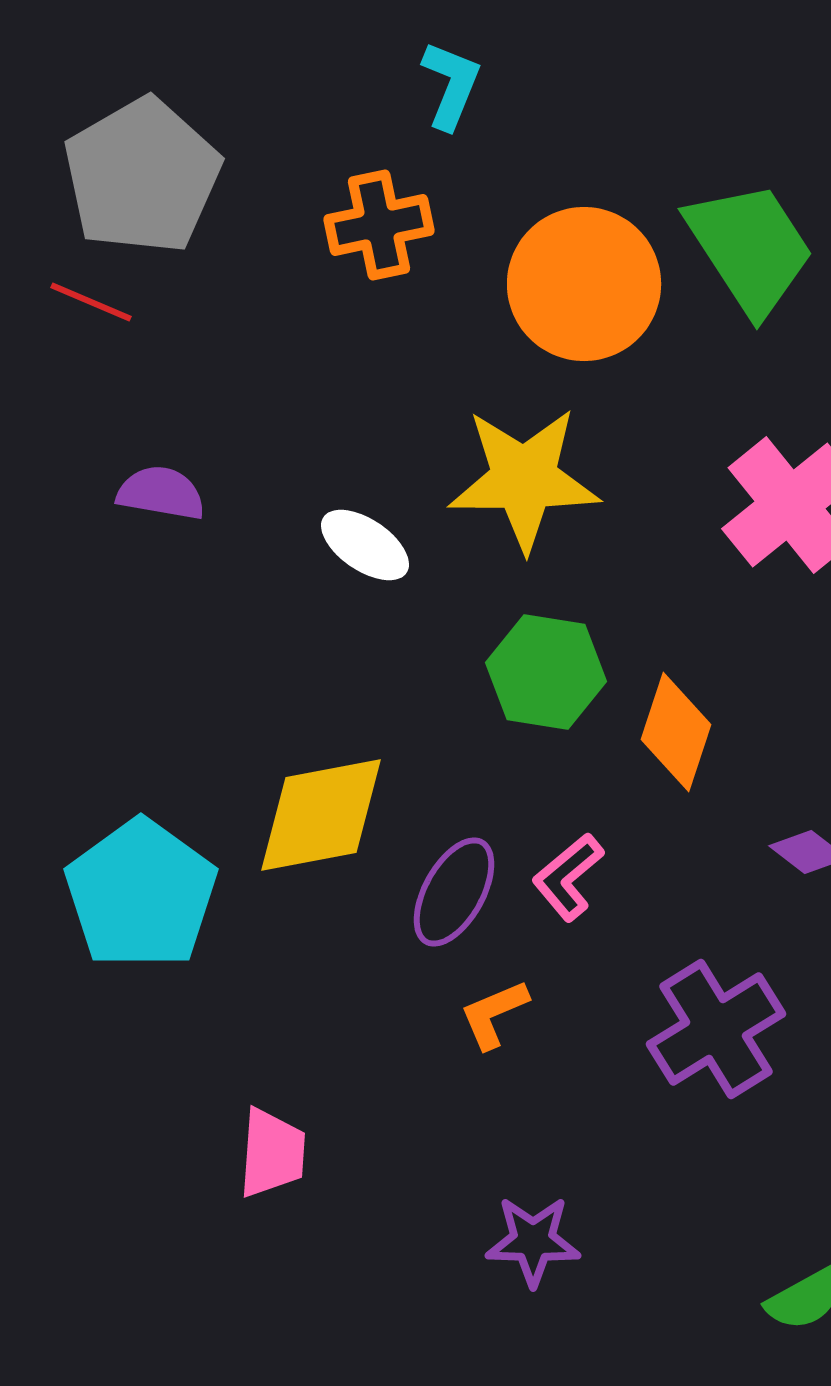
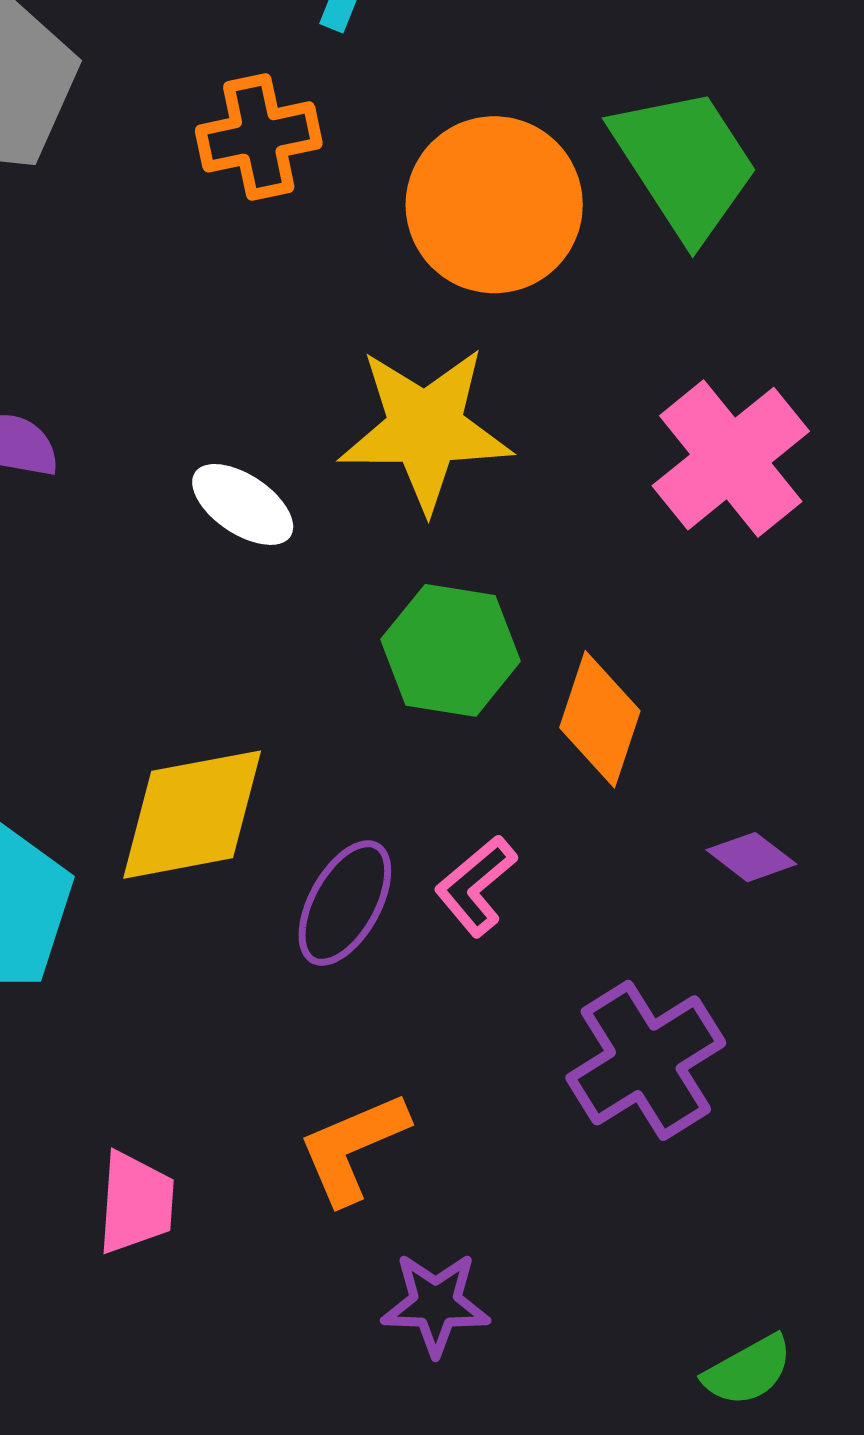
orange L-shape: (494, 1014) -> (353, 1148), moved, size x1.4

